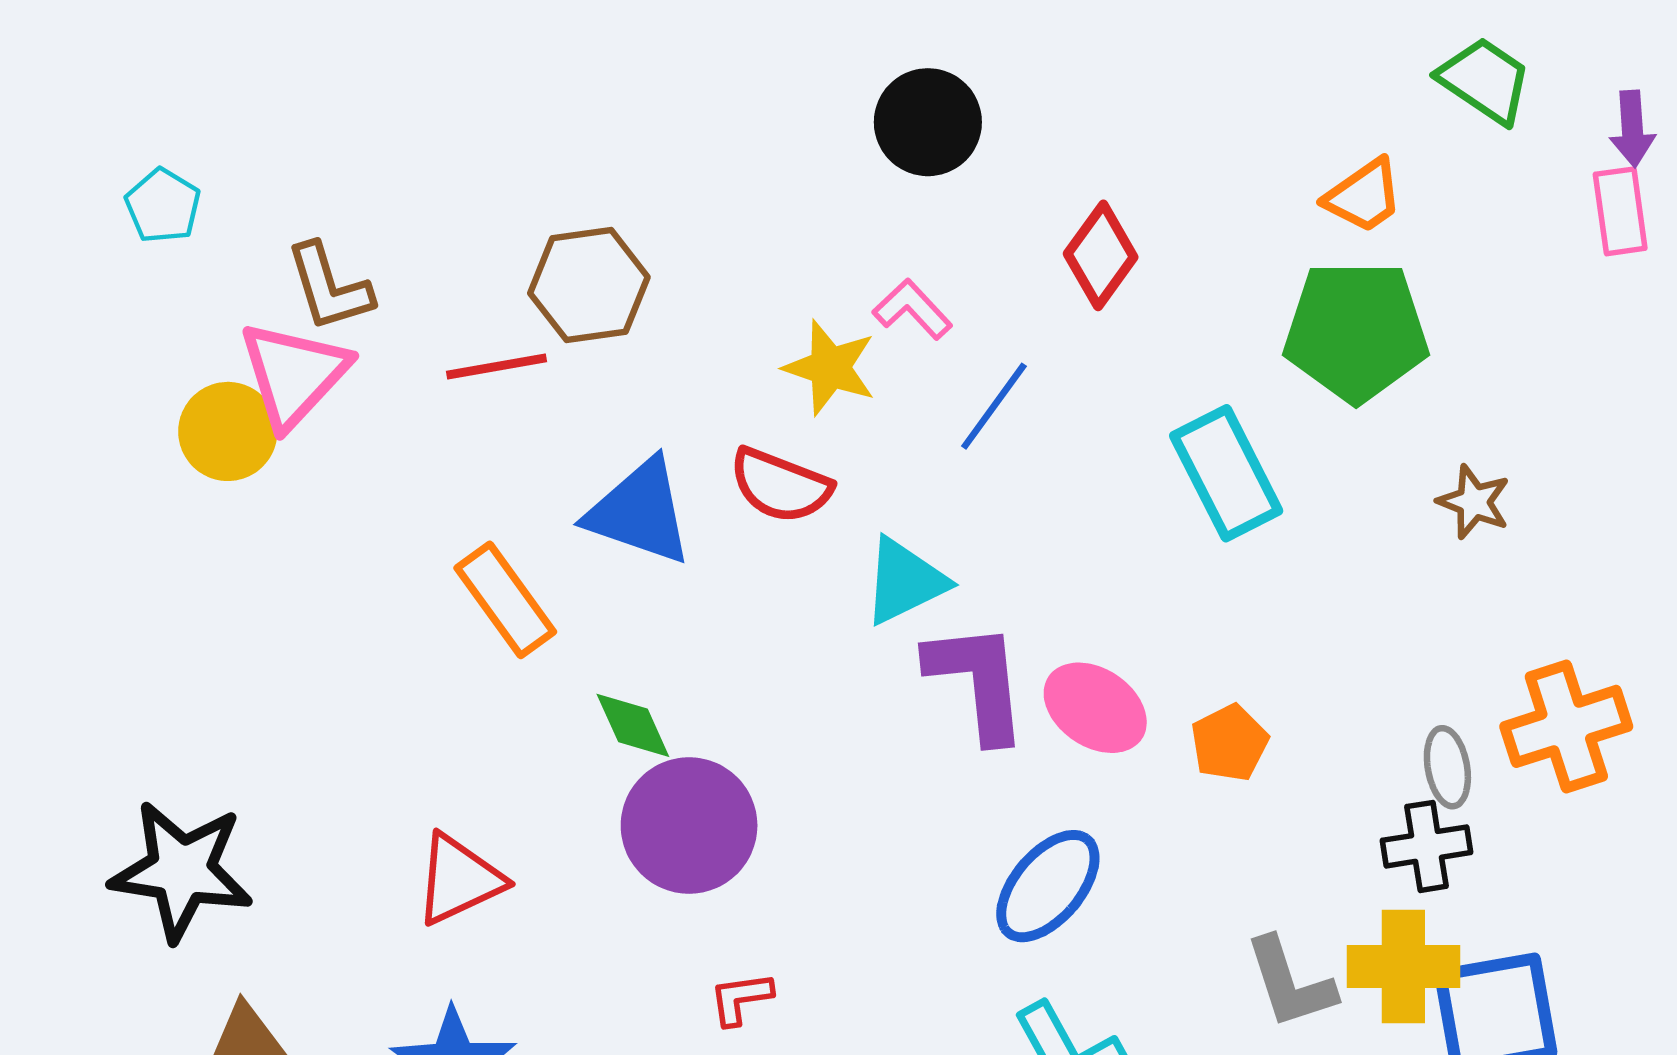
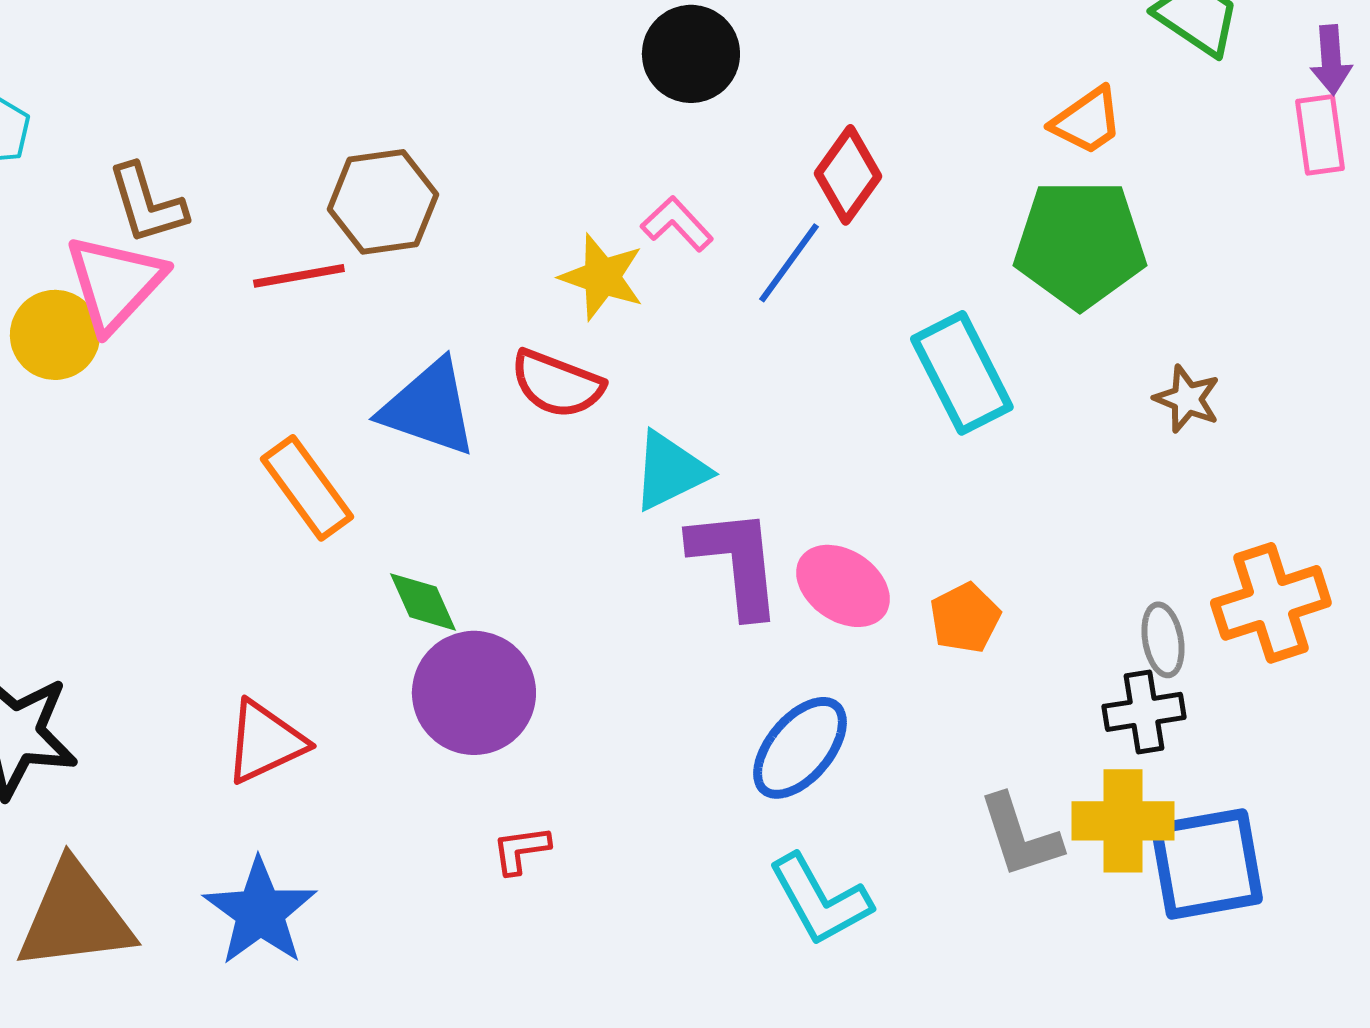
blue line: (994, 406) -> (789, 263), moved

